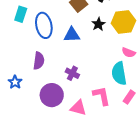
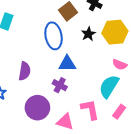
blue ellipse: (44, 25) -> (54, 36), moved
blue triangle: (72, 35) -> (67, 64), moved
cyan semicircle: (119, 73) -> (109, 86), turned 40

